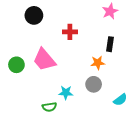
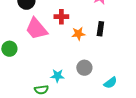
pink trapezoid: (44, 60) -> (36, 29), moved
orange star: (98, 63) -> (78, 34), moved

